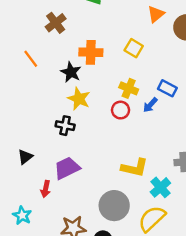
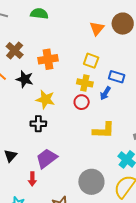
orange triangle: (156, 14) -> (97, 28), moved
brown cross: (56, 23) -> (15, 51), moved
yellow square: (134, 48) -> (91, 61), moved
black star: (71, 72) -> (25, 79), moved
yellow L-shape: (135, 168) -> (104, 130), moved

